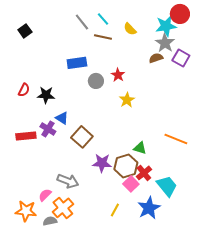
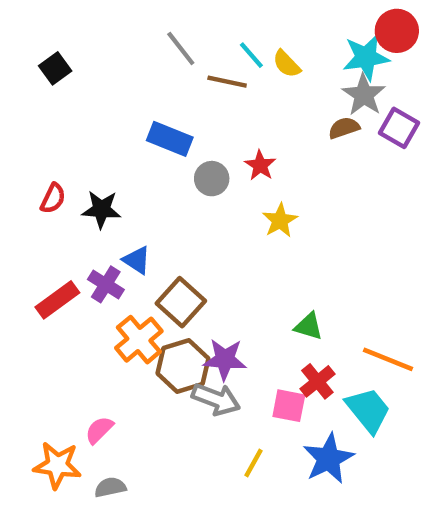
cyan line: (103, 19) -> (251, 55), moved
blue rectangle: (77, 63) -> (170, 139), turned 30
red rectangle: (26, 136) -> (57, 300), turned -30
orange line: (176, 139) -> (388, 359), moved
brown hexagon: (126, 166) -> (183, 366), moved
gray arrow: (68, 181) -> (216, 399), moved
pink square: (131, 184) -> (289, 406), turned -35
orange cross: (63, 208) -> (139, 340), moved

